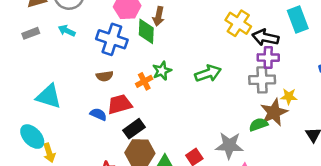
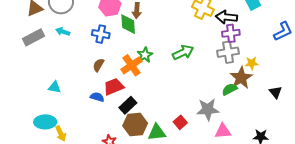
gray rectangle: (31, 33) -> (34, 37), size x1.5
blue cross: (112, 39) -> (101, 34), size x0.7
brown semicircle: (105, 76) -> (98, 65), turned 136
orange cross: (144, 81) -> (131, 65), size x1.5
cyan triangle: (49, 96) -> (55, 87), size x0.6
cyan ellipse: (32, 137) -> (45, 122), turned -40

